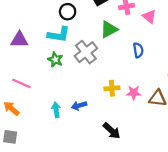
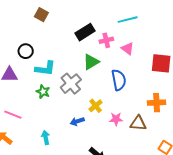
black circle: (68, 12) -> (26, 51), moved
blue semicircle: (138, 50) -> (119, 80), size x1.5
yellow cross: (112, 88) -> (96, 106), moved, turned -32
blue arrow: (79, 106) -> (77, 121), moved

